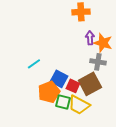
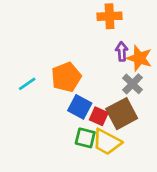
gray cross: (98, 62) -> (133, 84), turned 35
cyan line: (34, 64) -> (27, 84), moved
orange pentagon: (49, 92) -> (66, 77), moved

